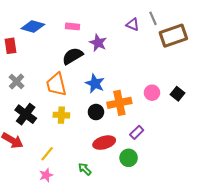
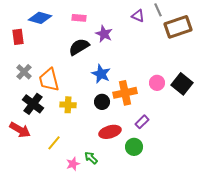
orange trapezoid: (56, 85) -> (49, 80), moved
black square: (177, 94) -> (182, 84), size x1.5
pink star: (46, 175) -> (73, 164), moved

